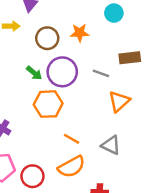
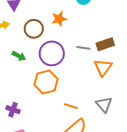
brown rectangle: (130, 58) -> (105, 44), moved
green arrow: (34, 73) -> (19, 56), moved
gray triangle: (111, 145) -> (104, 105), turned 36

